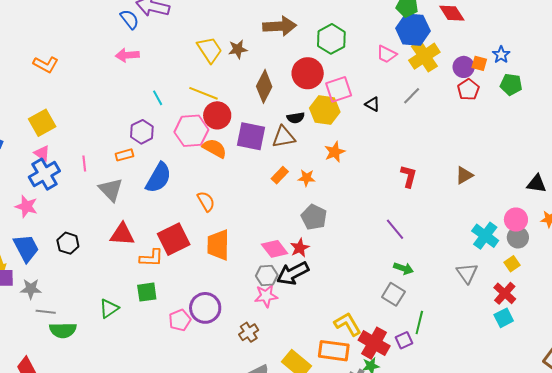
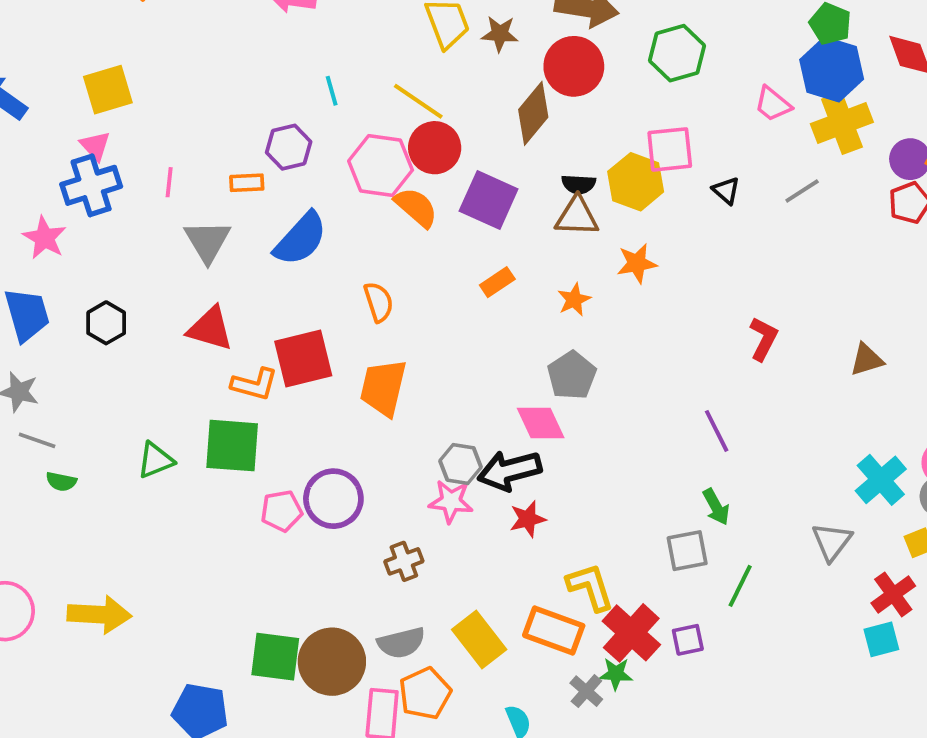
red circle: (308, 73) -> (574, 66), moved
brown triangle: (284, 137) -> (577, 216), moved
orange rectangle: (280, 175) -> (497, 282), moved
orange star: (306, 178) -> (574, 300), turned 30
red star: (300, 248) -> (528, 519), moved
pink diamond: (275, 249) -> (541, 423), moved
green arrow: (403, 268) -> (716, 507), turned 30
green square: (147, 292) -> (232, 446), size x1.5
gray square: (393, 294) -> (687, 551), turned 35
green line: (419, 322) -> (740, 586), moved
green semicircle: (63, 330) -> (61, 482), size x0.6

